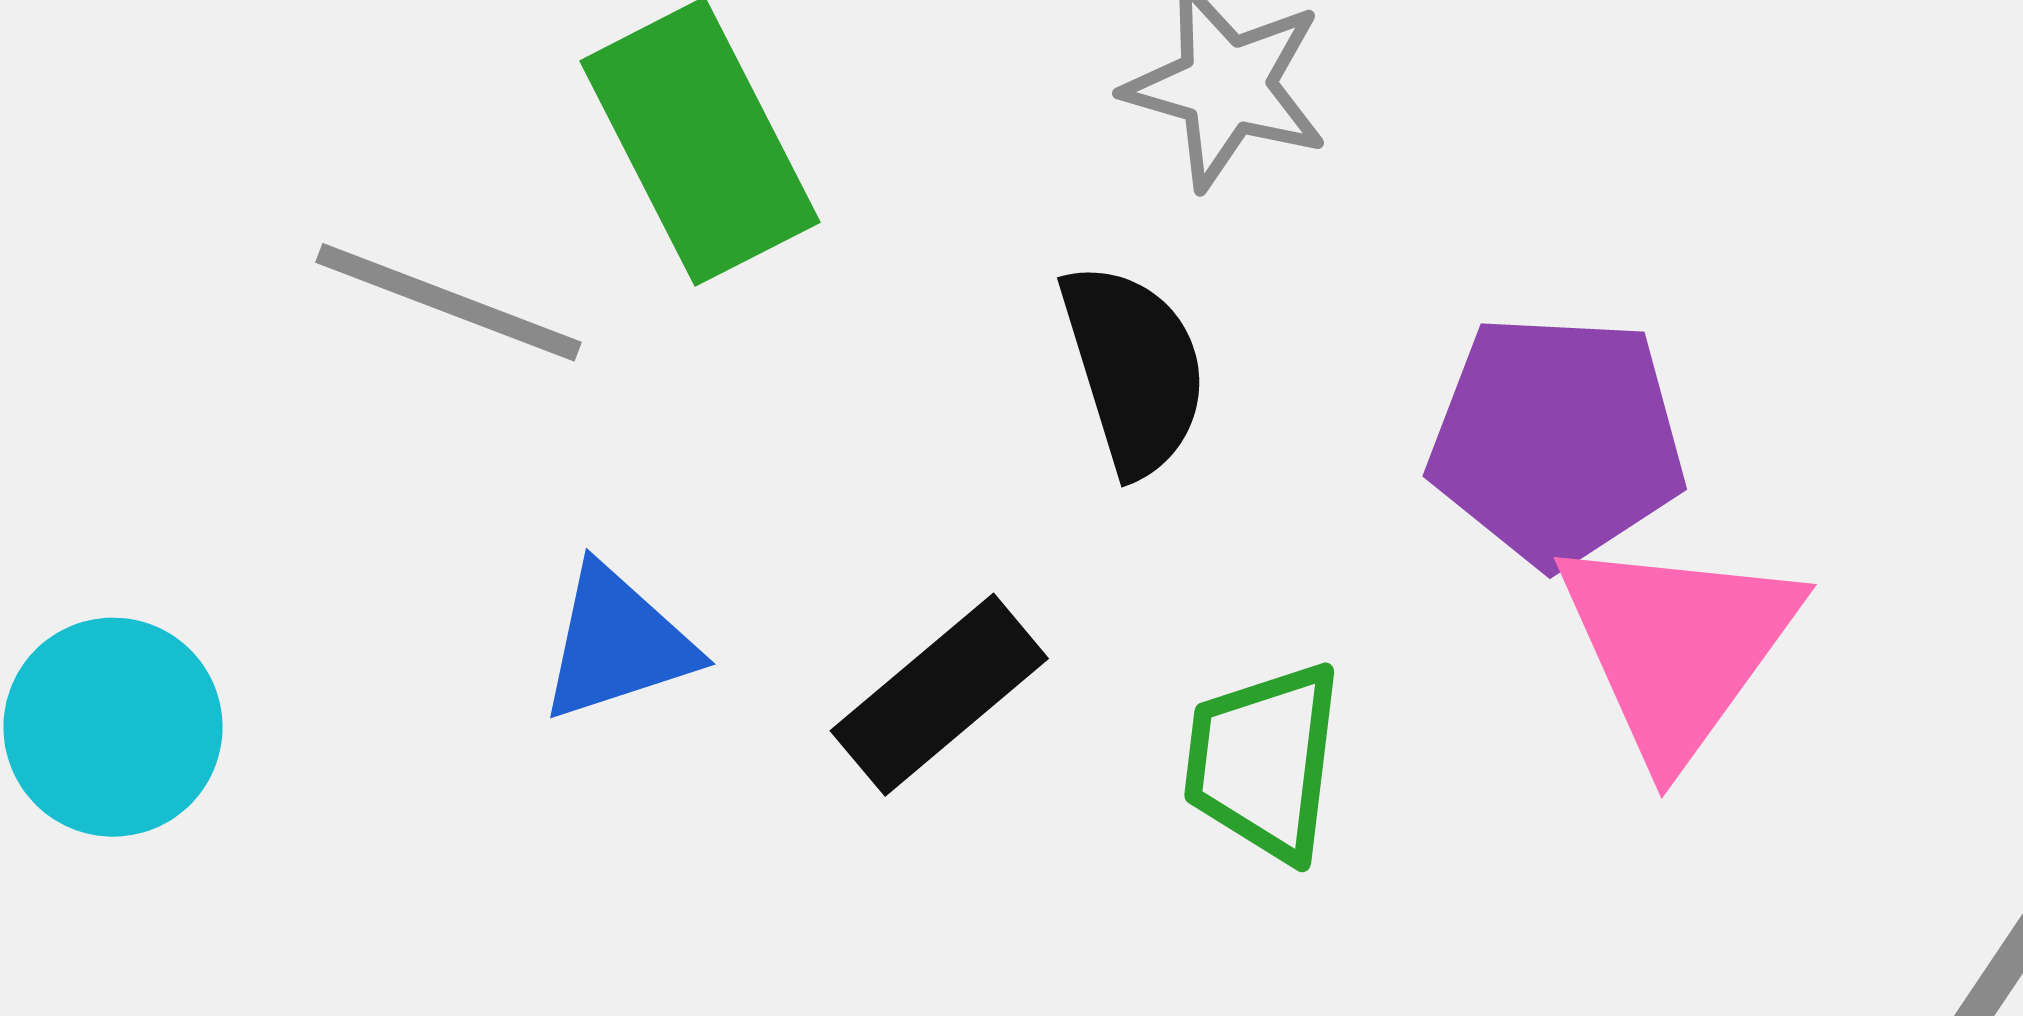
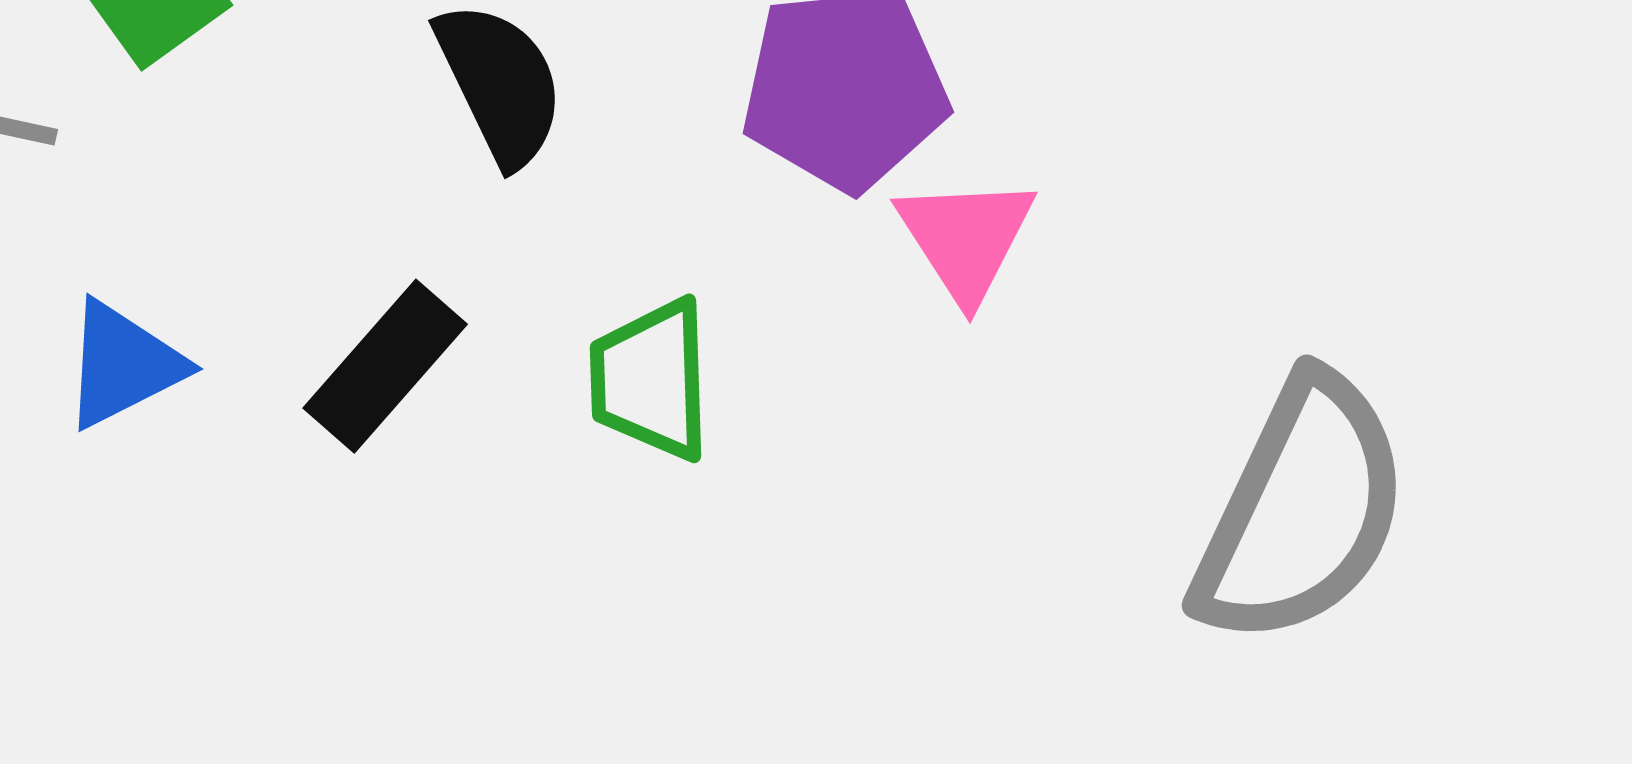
pink triangle: (1677, 647) -> (966, 238), size x0.7

